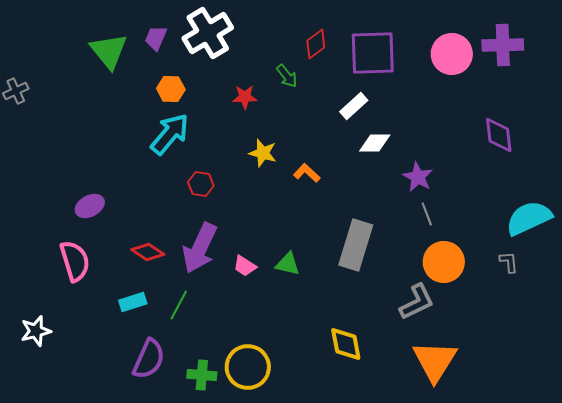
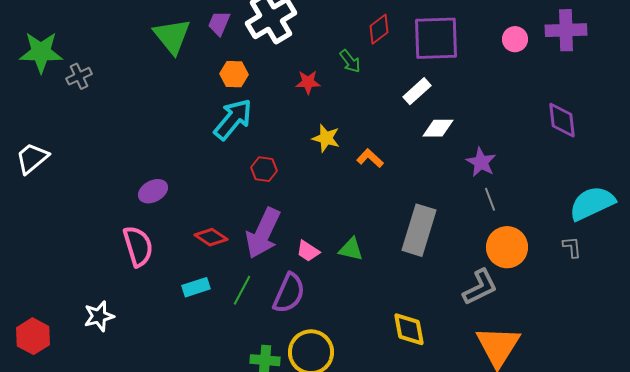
pink circle: (452, 54) -> (515, 39), size x0.6
purple semicircle: (149, 359) -> (289, 293), moved

